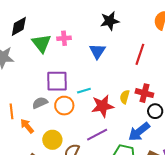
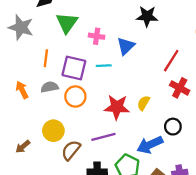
pink cross: (64, 38) -> (97, 36), moved
cyan line: (84, 91) -> (104, 66), moved
red cross: (144, 93) -> (180, 88), moved
orange line: (12, 111) -> (46, 58), moved
orange arrow: (27, 126) -> (22, 90), moved

